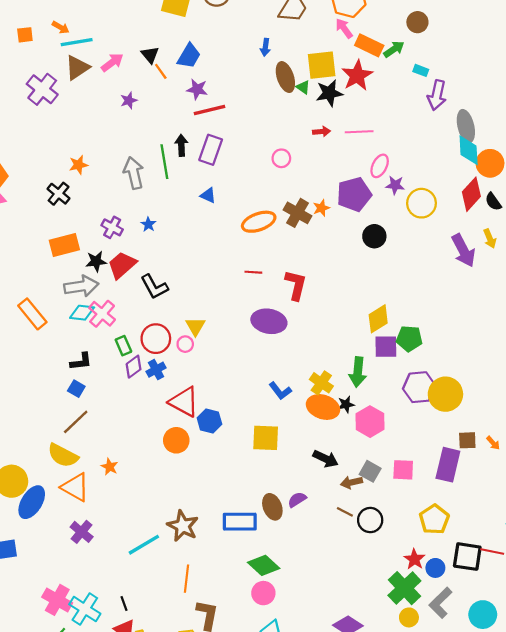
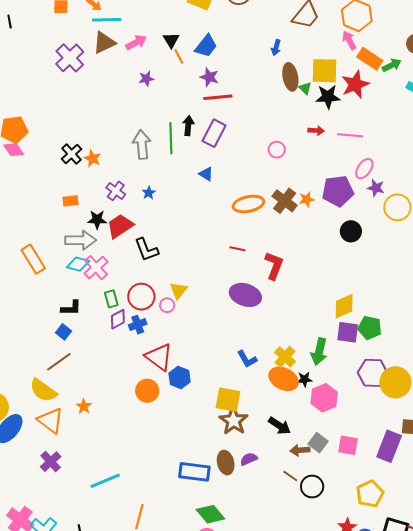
orange star: (78, 165) -> (92, 158), moved, turned 30
orange rectangle: (64, 245) -> (70, 201), size x0.6
brown star: (183, 526) -> (234, 421), moved

